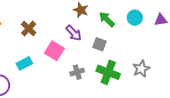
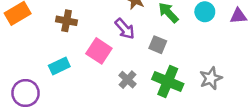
brown cross: (29, 29) -> (67, 21), turned -35
gray cross: (77, 72) -> (128, 80), turned -32

